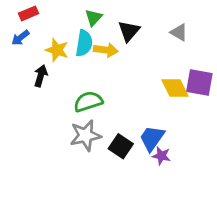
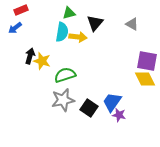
green triangle: (94, 17) -> (69, 13), turned 32
yellow star: (57, 50) -> (42, 61), moved
yellow diamond: (175, 88) -> (145, 79), moved

